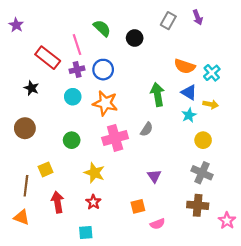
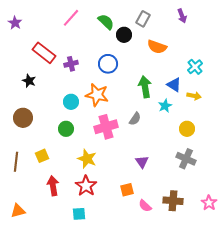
gray rectangle: (168, 21) -> (143, 19), moved
green semicircle: (102, 28) -> (106, 22), moved
pink line: (77, 45) -> (71, 18), moved, turned 60
orange semicircle: (185, 66) -> (157, 47), moved
blue circle: (103, 70) -> (108, 64), moved
cyan circle: (73, 97) -> (71, 102), moved
cyan star: (189, 115) -> (165, 106), moved
brown line: (26, 186) -> (16, 162), moved
red star: (93, 202) -> (86, 186), size x1.5
brown cross: (198, 205) -> (173, 201), moved
orange triangle: (22, 217) -> (18, 211), moved, turned -35
pink semicircle: (157, 224) -> (145, 206), turned 64

